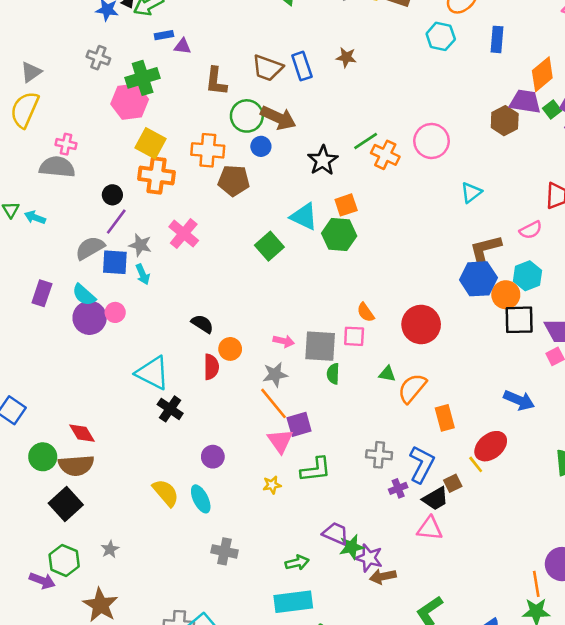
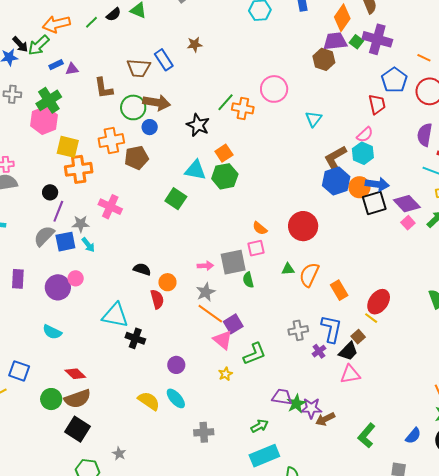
cyan hexagon: (527, 276) -> (363, 153), moved
cyan semicircle: (84, 295) -> (52, 332), moved
blue arrow: (519, 400) -> (377, 184), moved

